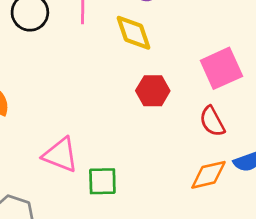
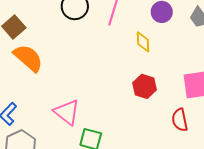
yellow diamond: (133, 33) -> (143, 42), size x0.7

